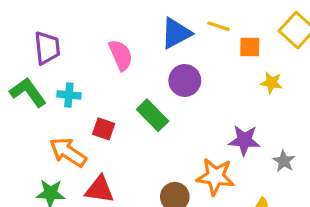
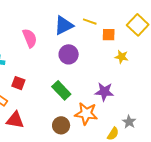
green rectangle: (153, 115) -> (61, 90), moved
gray star: (284, 161) -> (129, 122), moved

